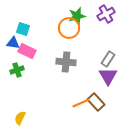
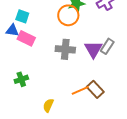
green cross: (17, 70) -> (21, 79), moved
purple triangle: (108, 76) -> (93, 49), moved
yellow semicircle: (20, 118) -> (48, 105), moved

